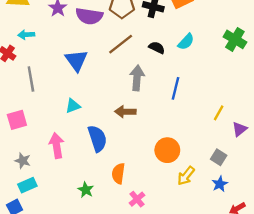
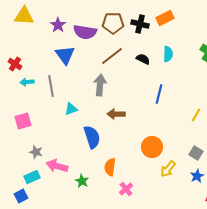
cyan arrow: (26, 35) -> (27, 82), moved
cyan semicircle: (186, 42) -> (168, 54), turned -42
blue triangle: (76, 60) -> (65, 55), moved
gray arrow: (137, 78) -> (100, 85), moved
gray line: (31, 79) -> (51, 86), moved
pink arrow: (57, 146) -> (57, 166), moved, turned -65
gray star: (23, 161) -> (36, 152), moved

